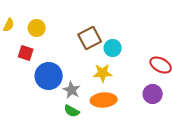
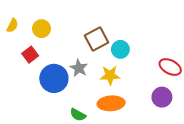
red square: (26, 53) -> (30, 55), turned 35
gray star: (72, 90) -> (79, 68), moved

